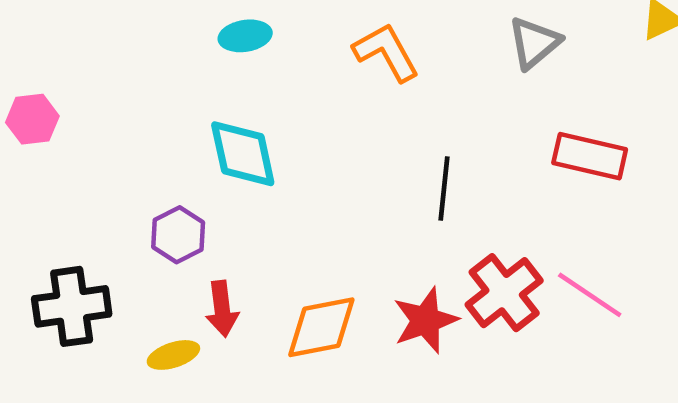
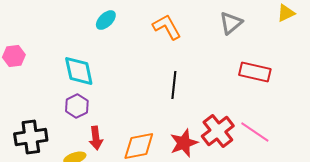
cyan ellipse: (245, 36) -> (106, 20), turned -35
cyan diamond: (243, 154) -> (79, 71), moved
black line: (444, 189) -> (174, 85), moved

